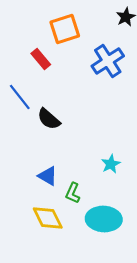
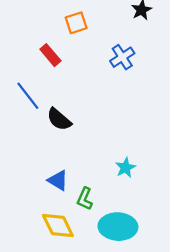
orange square: (65, 29) -> (76, 23), size x0.7
blue cross: (108, 61) -> (122, 57), size x0.7

